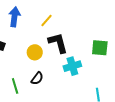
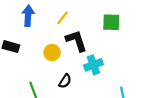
green square: (100, 48) -> (111, 22), moved
black semicircle: (37, 78) -> (65, 81), moved

